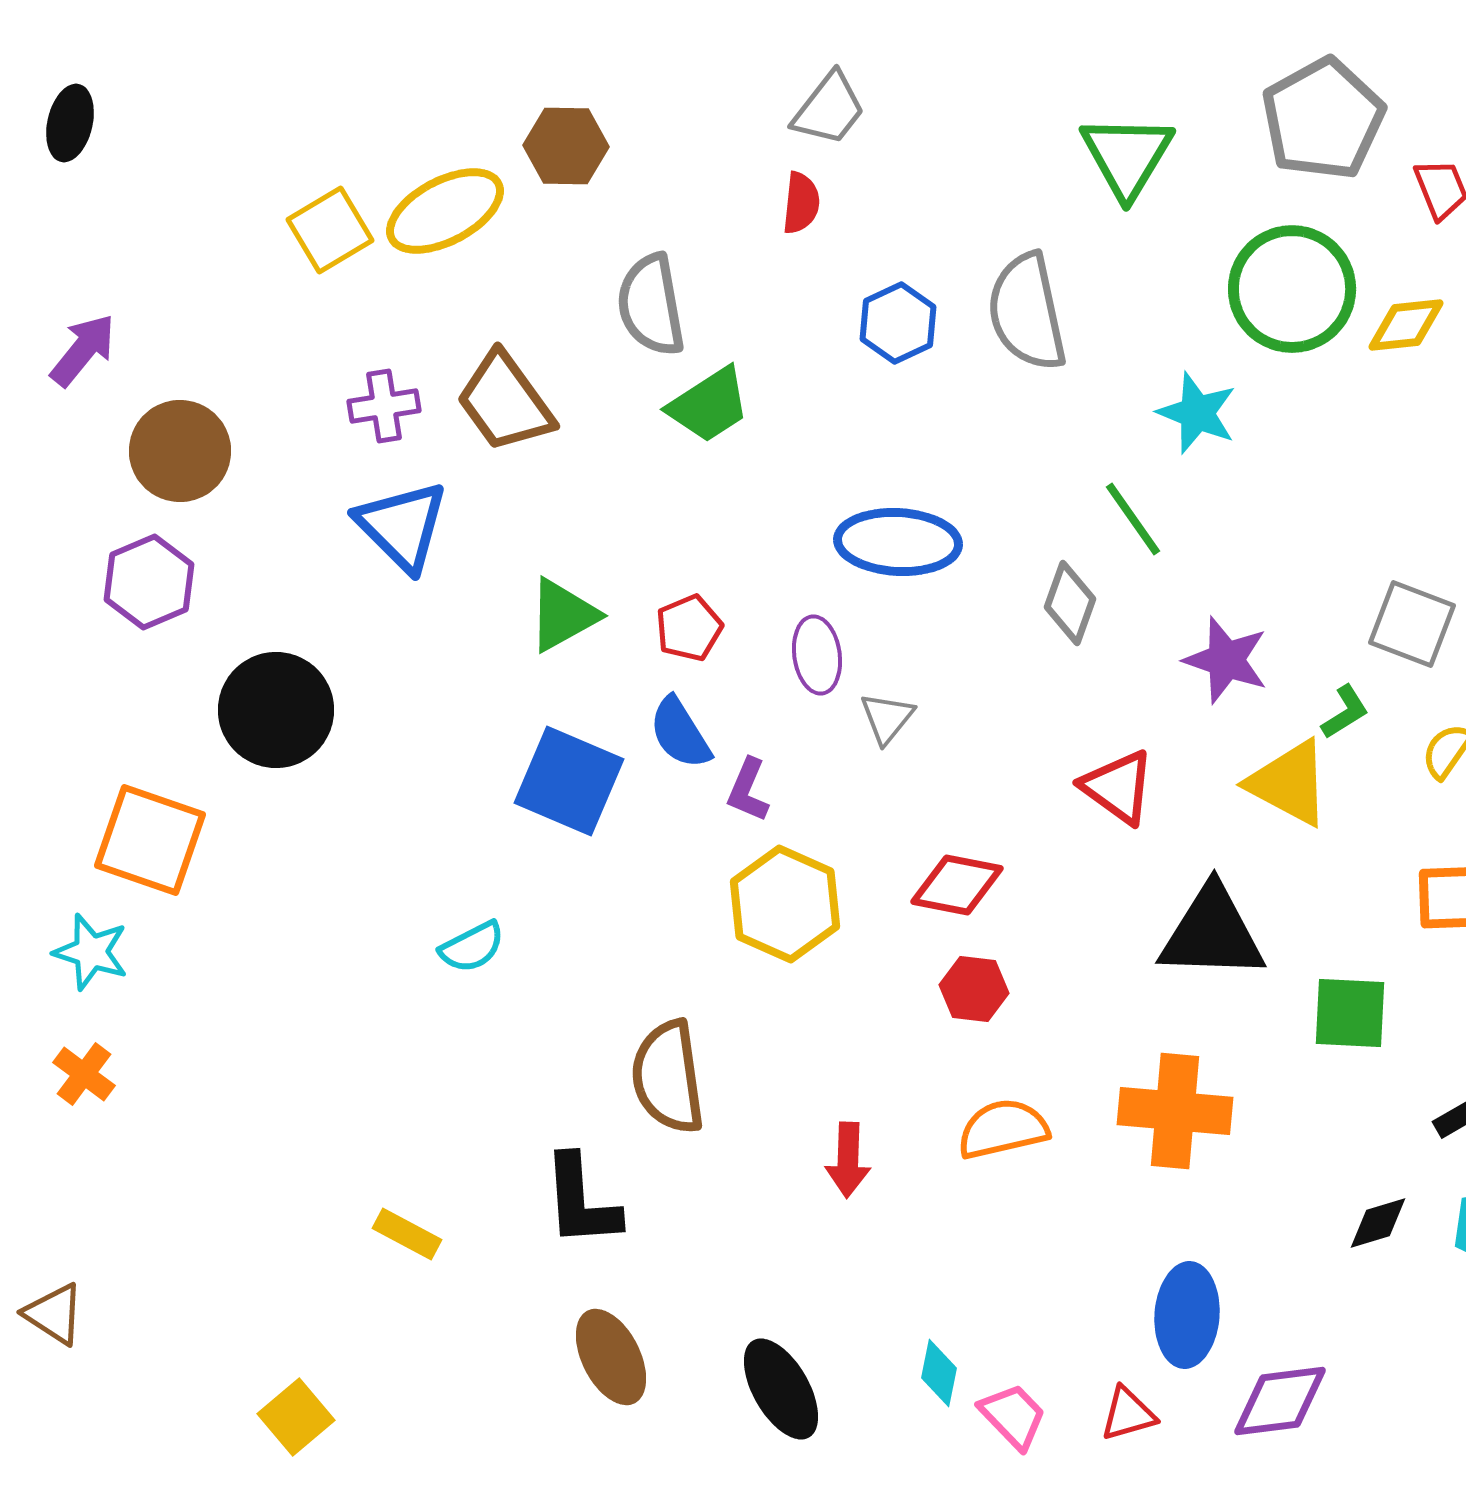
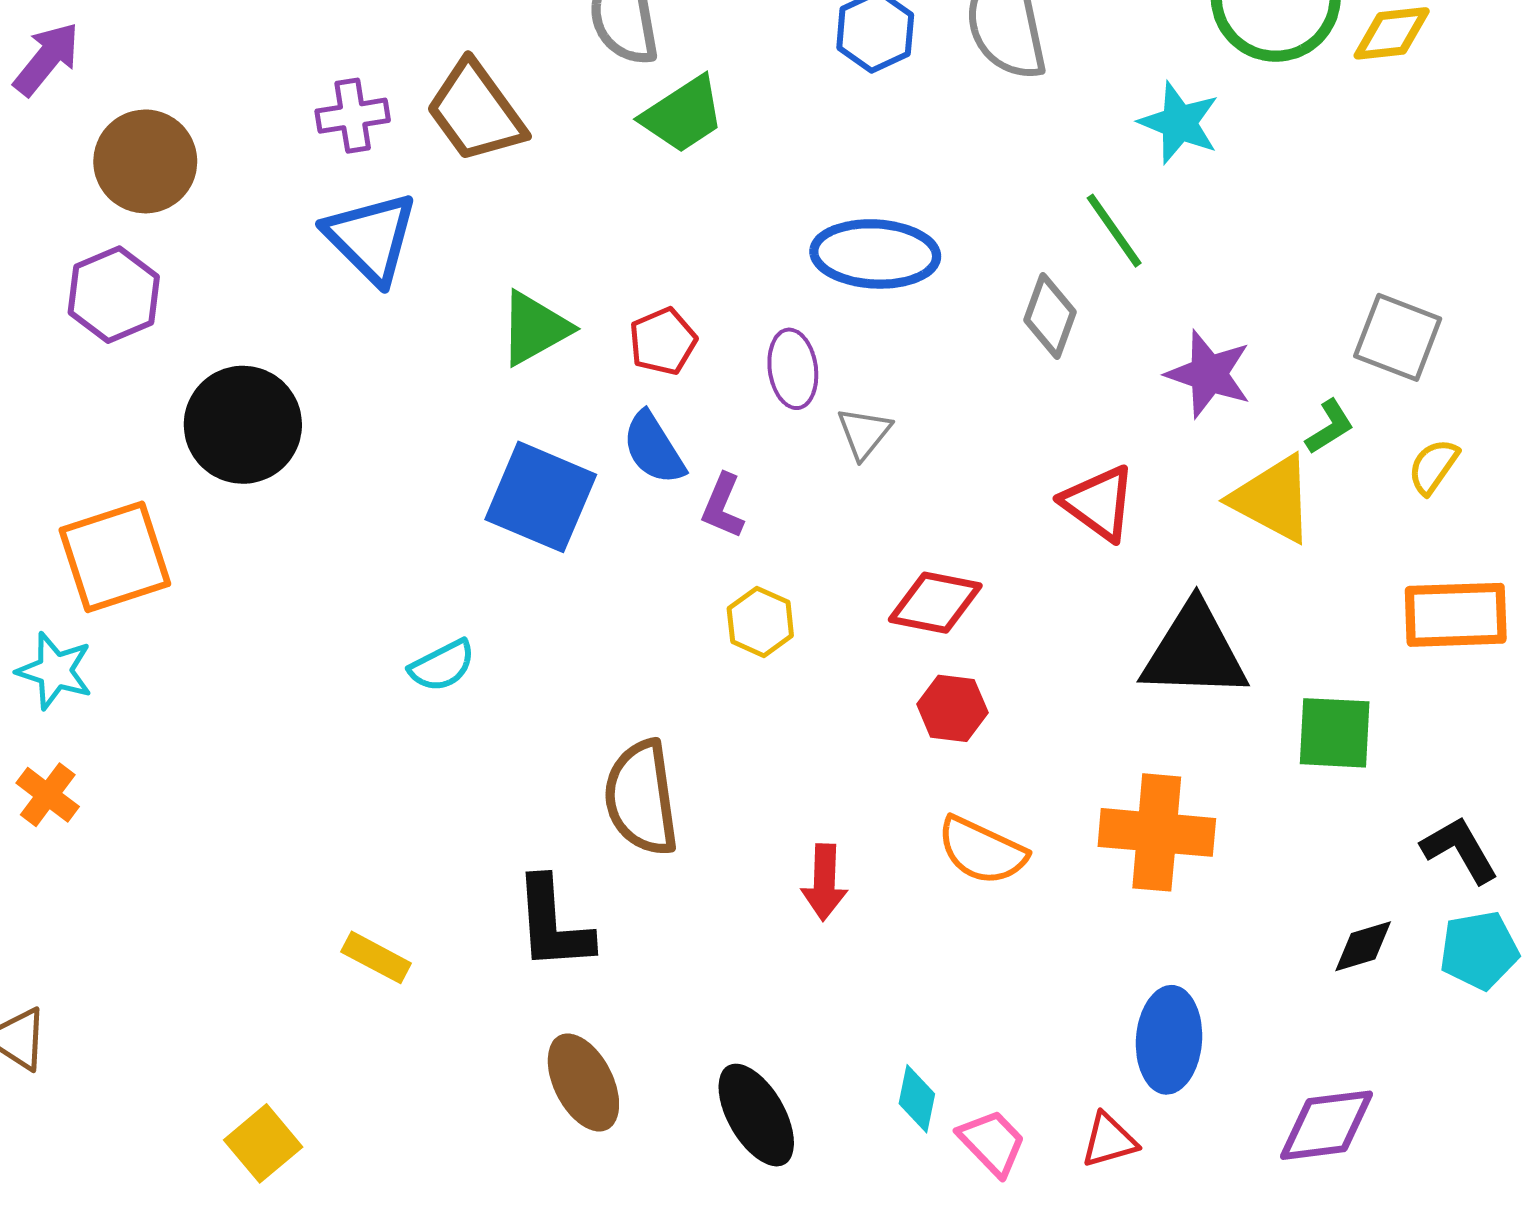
orange square: (150, 840) -> (115, 557), turned -37
yellow hexagon: (785, 904) -> (760, 622), size x0.6
orange semicircle: (1003, 1129) -> (982, 851), turned -142
purple diamond: (1280, 1401) -> (1327, 1125), moved

